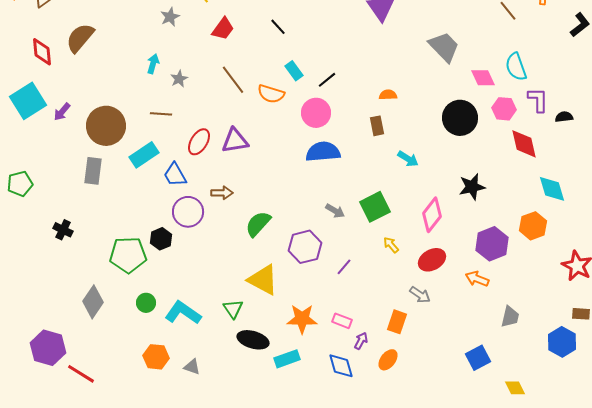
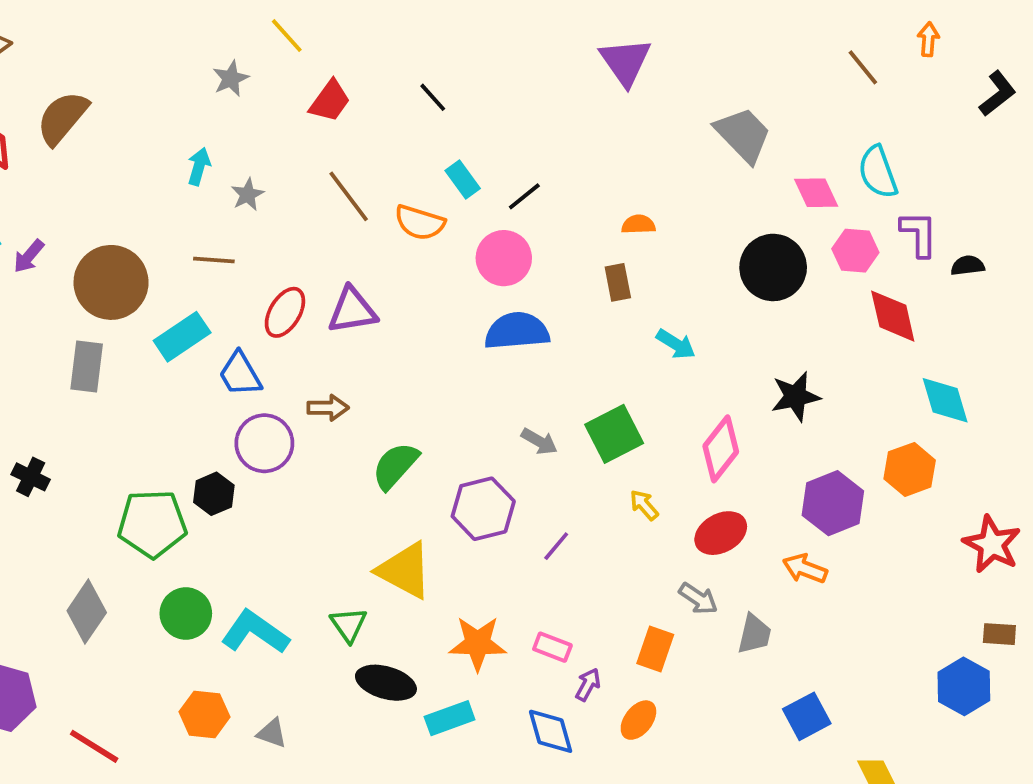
green circle: (146, 303) -> (186, 613), size x1.4
gray trapezoid: (510, 317) -> (754, 634), moved
red line: (81, 374) -> (94, 746), moved

